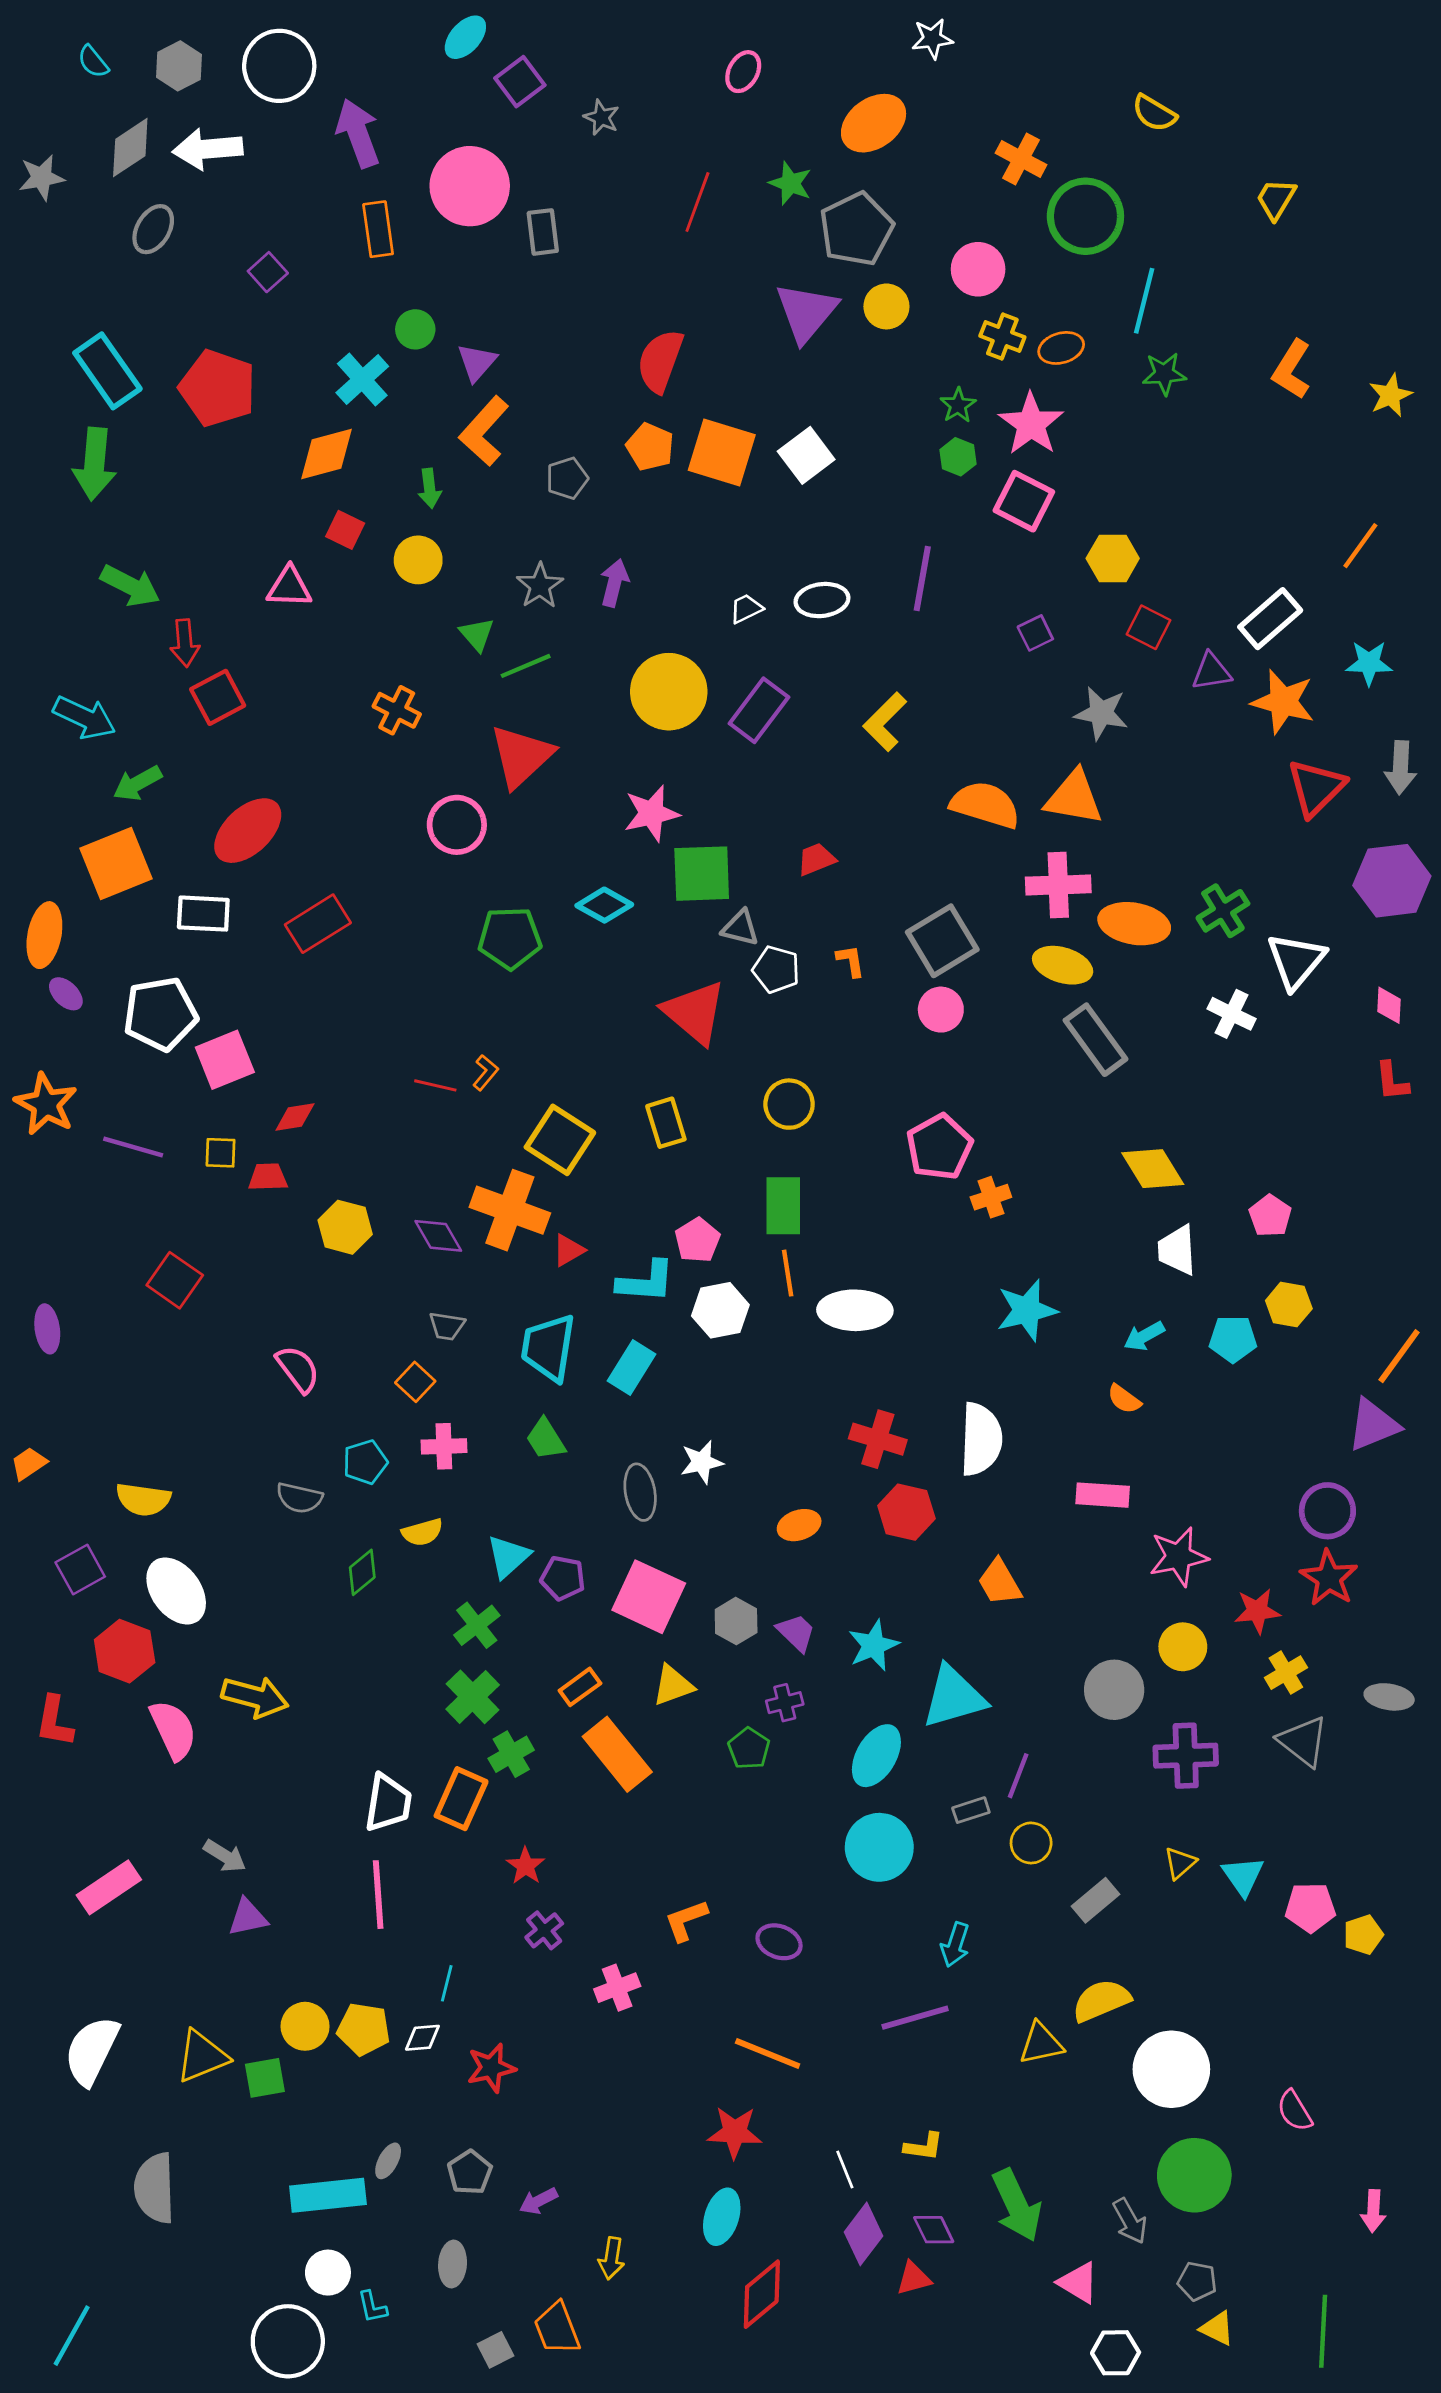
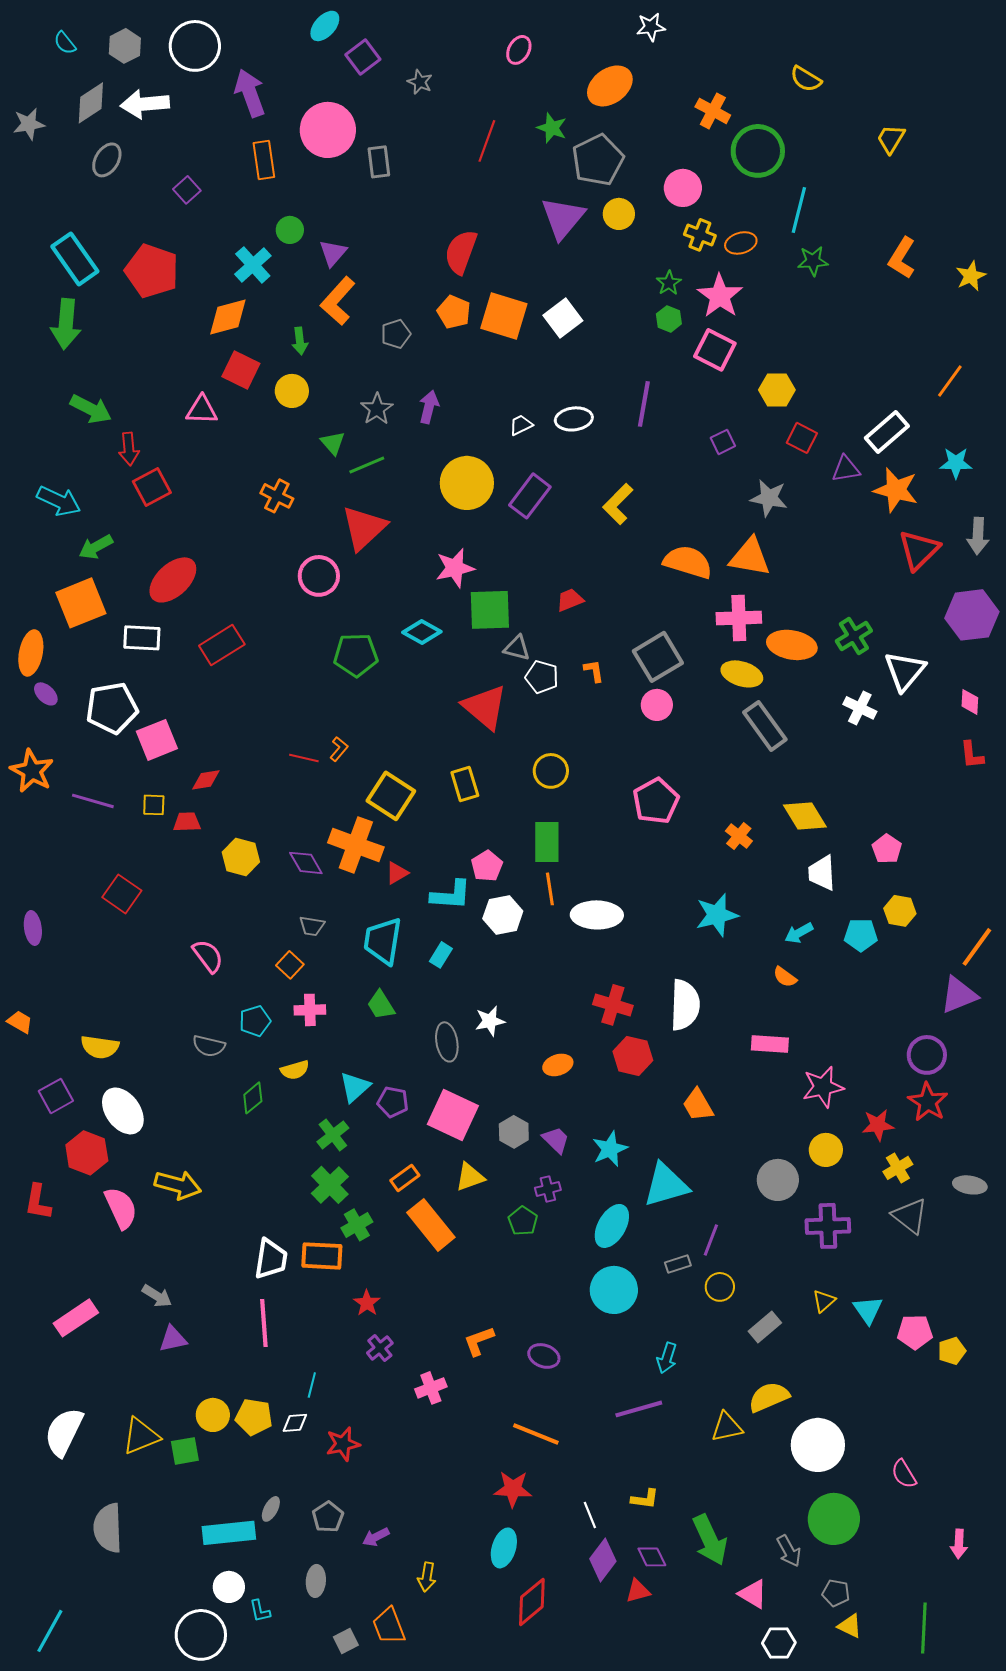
red square: (345, 530) -> (241, 370), size x1.4
orange cross: (991, 1197) -> (739, 836), moved, turned -32
cyan rectangle: (632, 1368) -> (441, 955), size x0.7
orange trapezoid: (29, 1464) -> (20, 1022), turned 64
orange rectangle: (461, 1799) -> (322, 1256), turned 69

